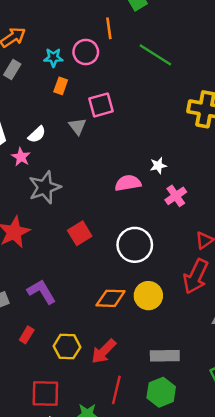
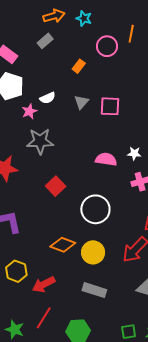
cyan star: (53, 58) -> (84, 18), moved
pink square: (101, 105) -> (110, 106), moved
red square: (80, 233) -> (56, 186), turned -30
gray rectangle: (165, 356) -> (94, 290), moved

